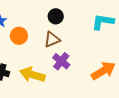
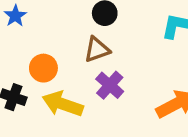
orange circle: (19, 36) -> (43, 68), moved

